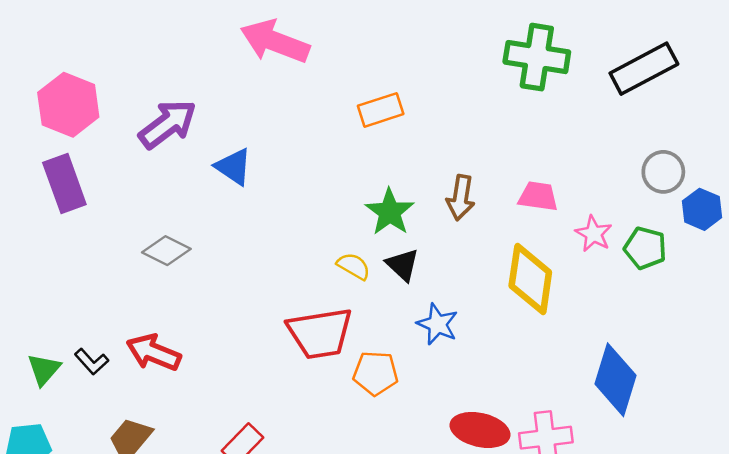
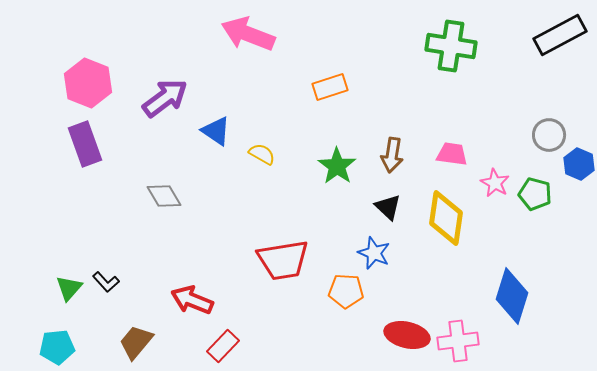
black rectangle: (644, 69) -> (560, 35), moved
gray diamond: (166, 251) -> (164, 196), turned 33
black triangle: (403, 265) -> (388, 207), moved
yellow semicircle: (354, 266) -> (262, 154), moved
red arrow: (154, 353) -> (192, 300), moved
orange pentagon: (375, 373) -> (346, 291), moved

